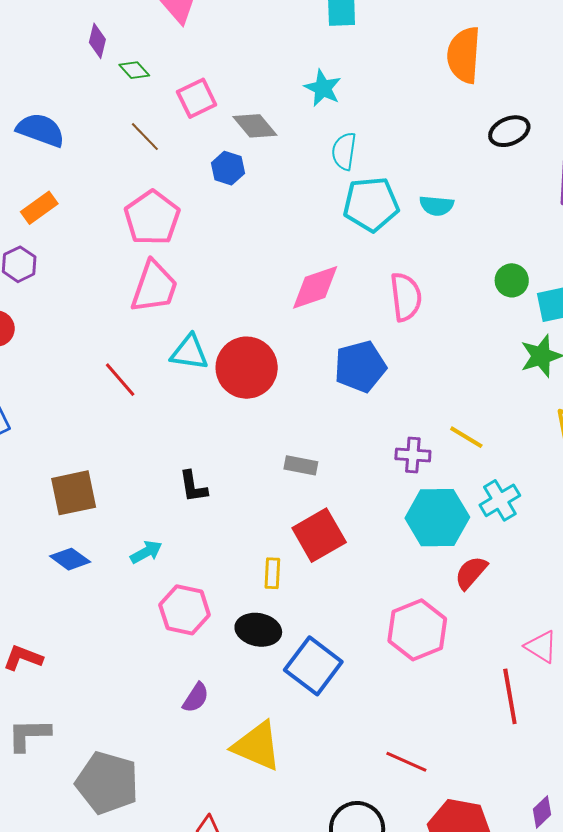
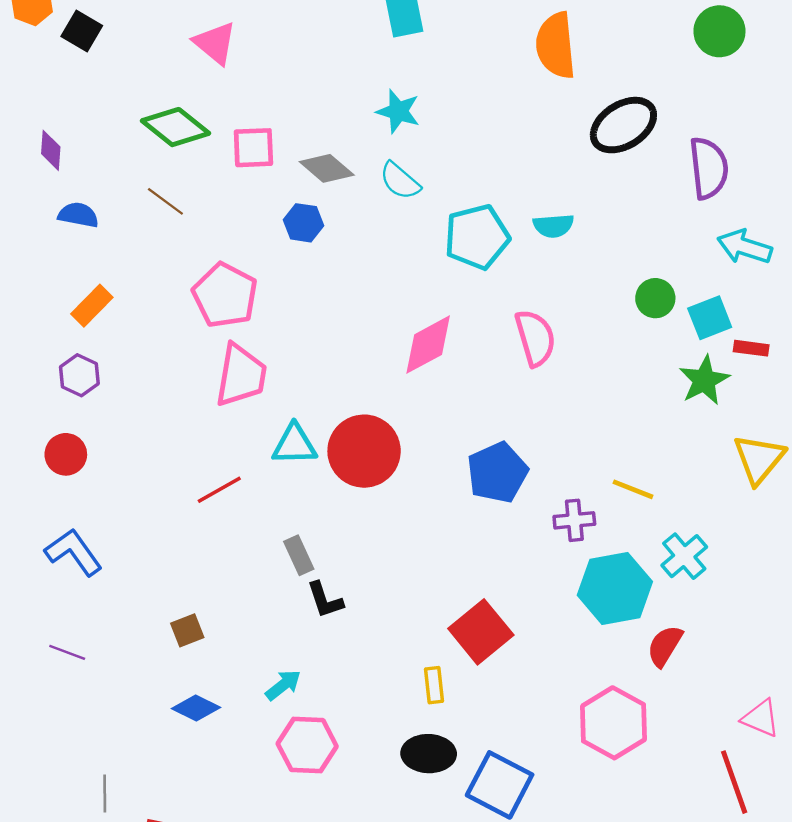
purple diamond: (97, 41) -> (51, 150), moved
green diamond: (134, 70) -> (176, 127), size x1.8
pink square: (197, 98) -> (253, 148), turned 33
blue semicircle: (41, 130) -> (78, 215), size x0.7
black ellipse: (509, 131) -> (623, 125), size x1.4
brown line: (145, 137) -> (165, 201), moved
cyan semicircle: (344, 151) -> (400, 181), moved, turned -48
blue pentagon: (360, 367) -> (497, 473), moved
red line: (120, 380) -> (219, 490), turned -69
gray rectangle: (301, 465) -> (299, 555), moved, turned 64
brown square: (74, 493) -> (187, 630), size x0.6
pink hexagon: (185, 610) -> (307, 745), moved

